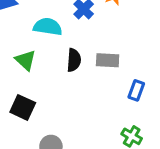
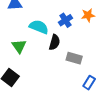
black semicircle: (74, 60) -> (54, 42), moved

